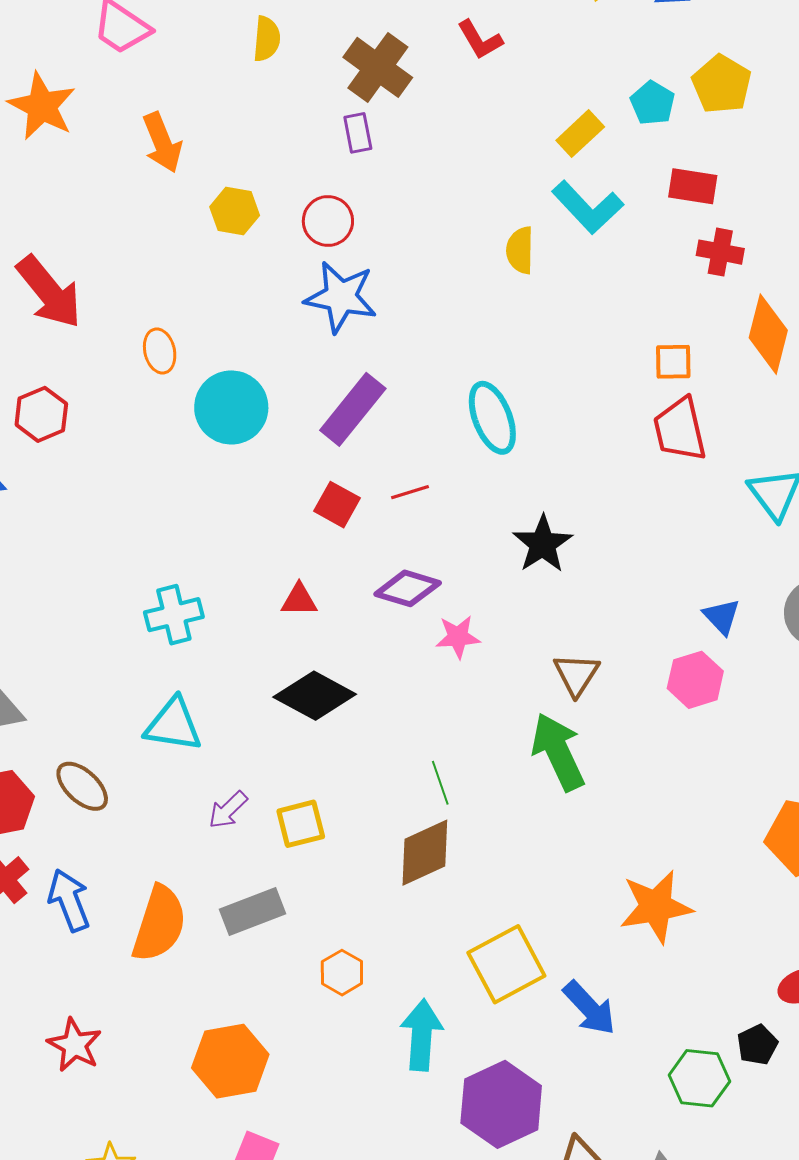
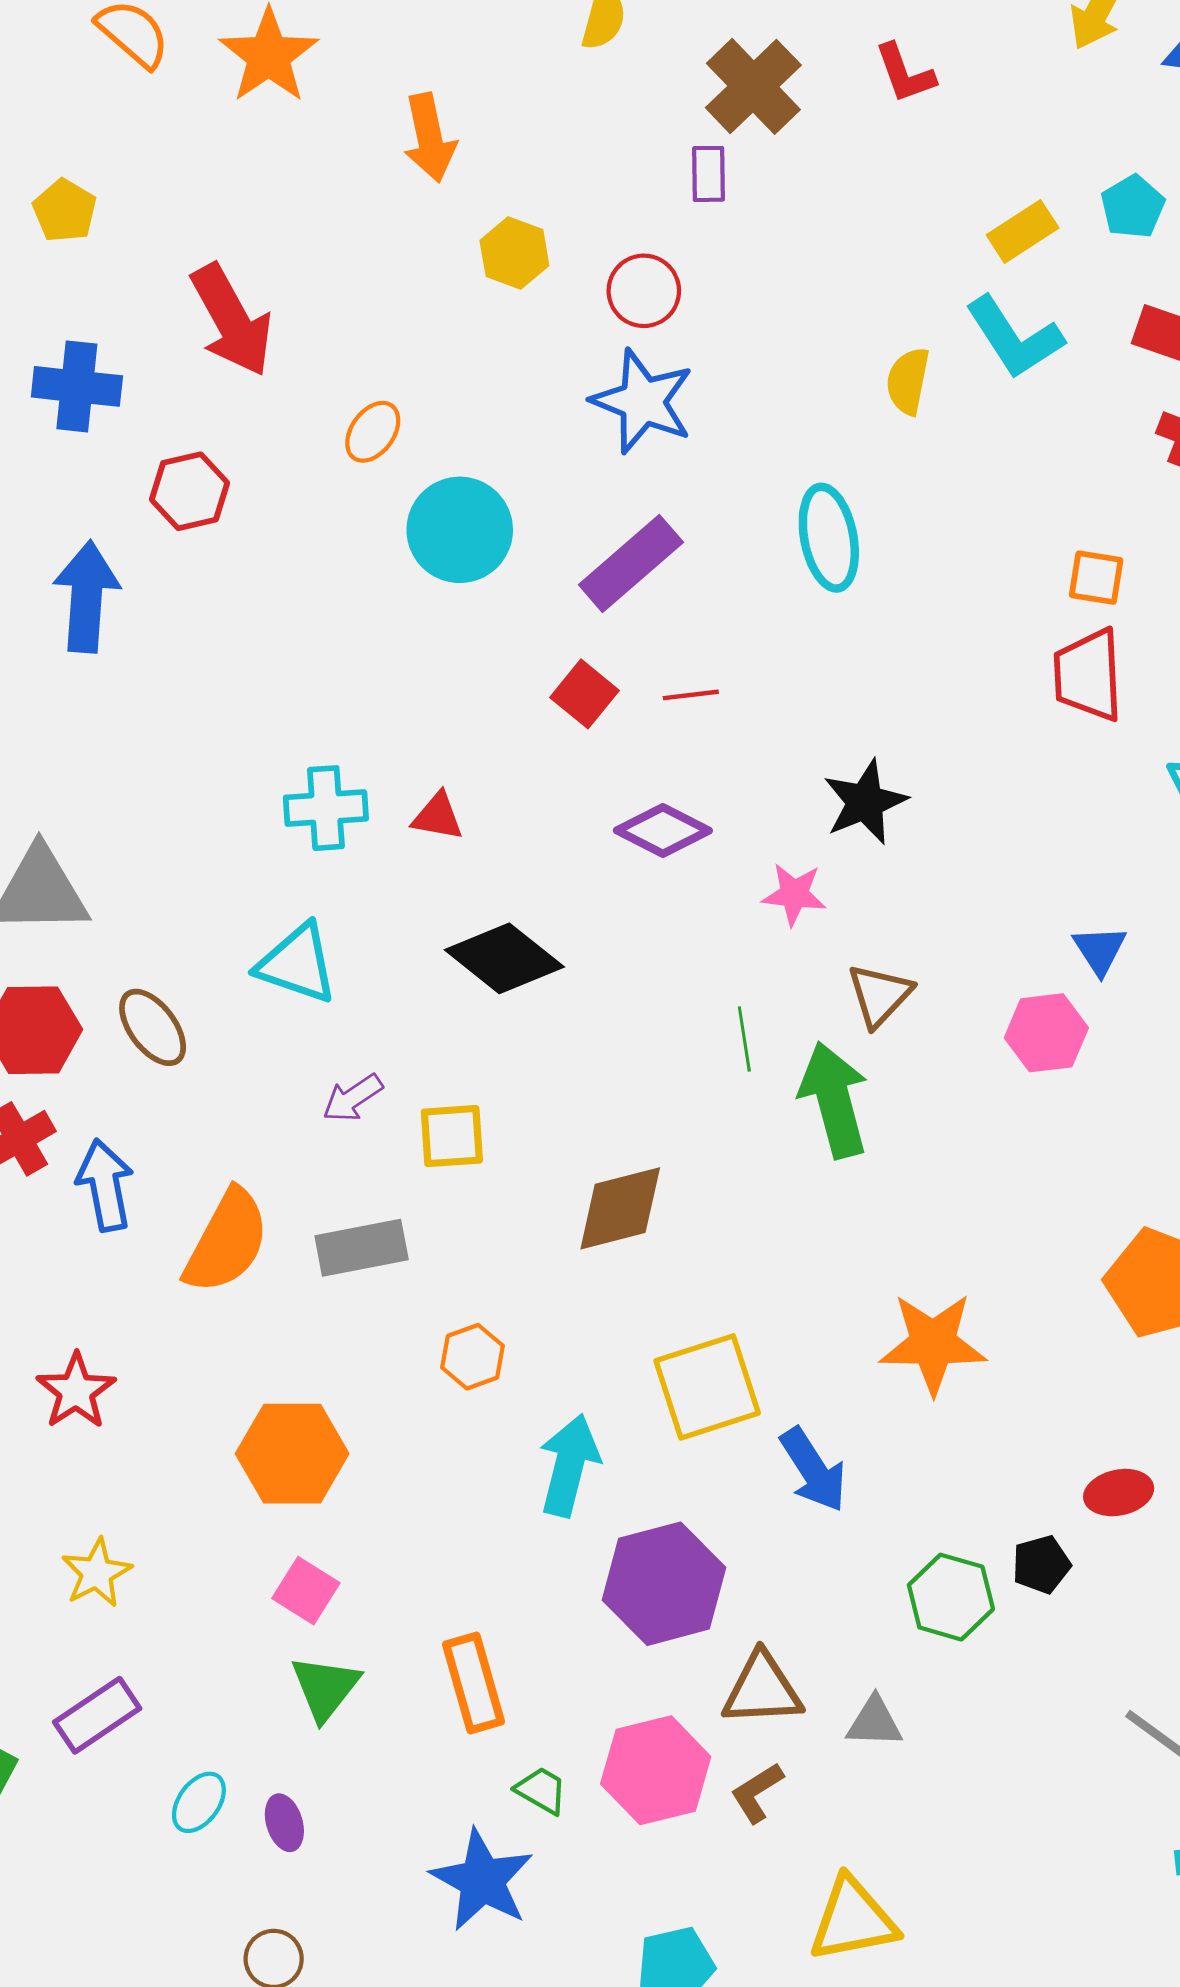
orange ellipse: (160, 351) -> (373, 432), turned 39
cyan ellipse: (492, 418) -> (829, 538), moved
red triangle: (299, 600) -> (438, 816), moved
pink star: (458, 637) -> (794, 894), moved
green line: (440, 783) -> (744, 1039), moved

